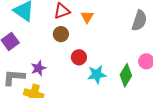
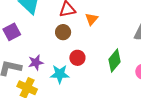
cyan star: (97, 75) -> (60, 74), moved
green diamond: (126, 75) -> (114, 61), moved

